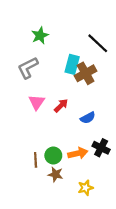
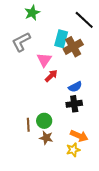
pink triangle: (37, 102) -> (44, 60), moved
black cross: (101, 148) -> (74, 104), moved, turned -35
orange arrow: (78, 153) -> (79, 136), moved, turned 36

